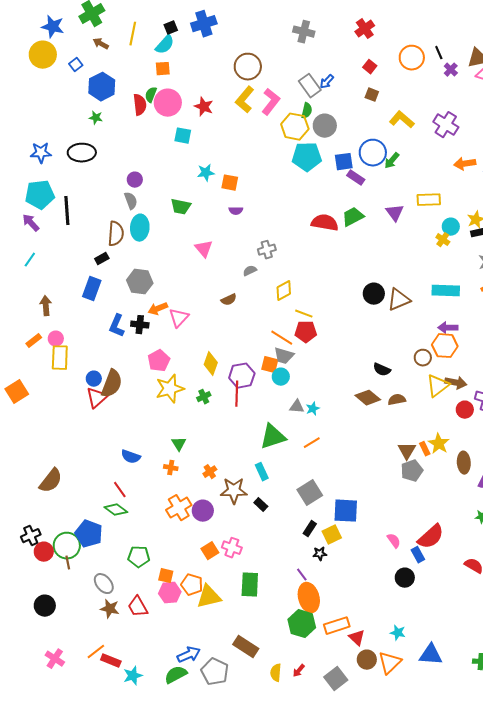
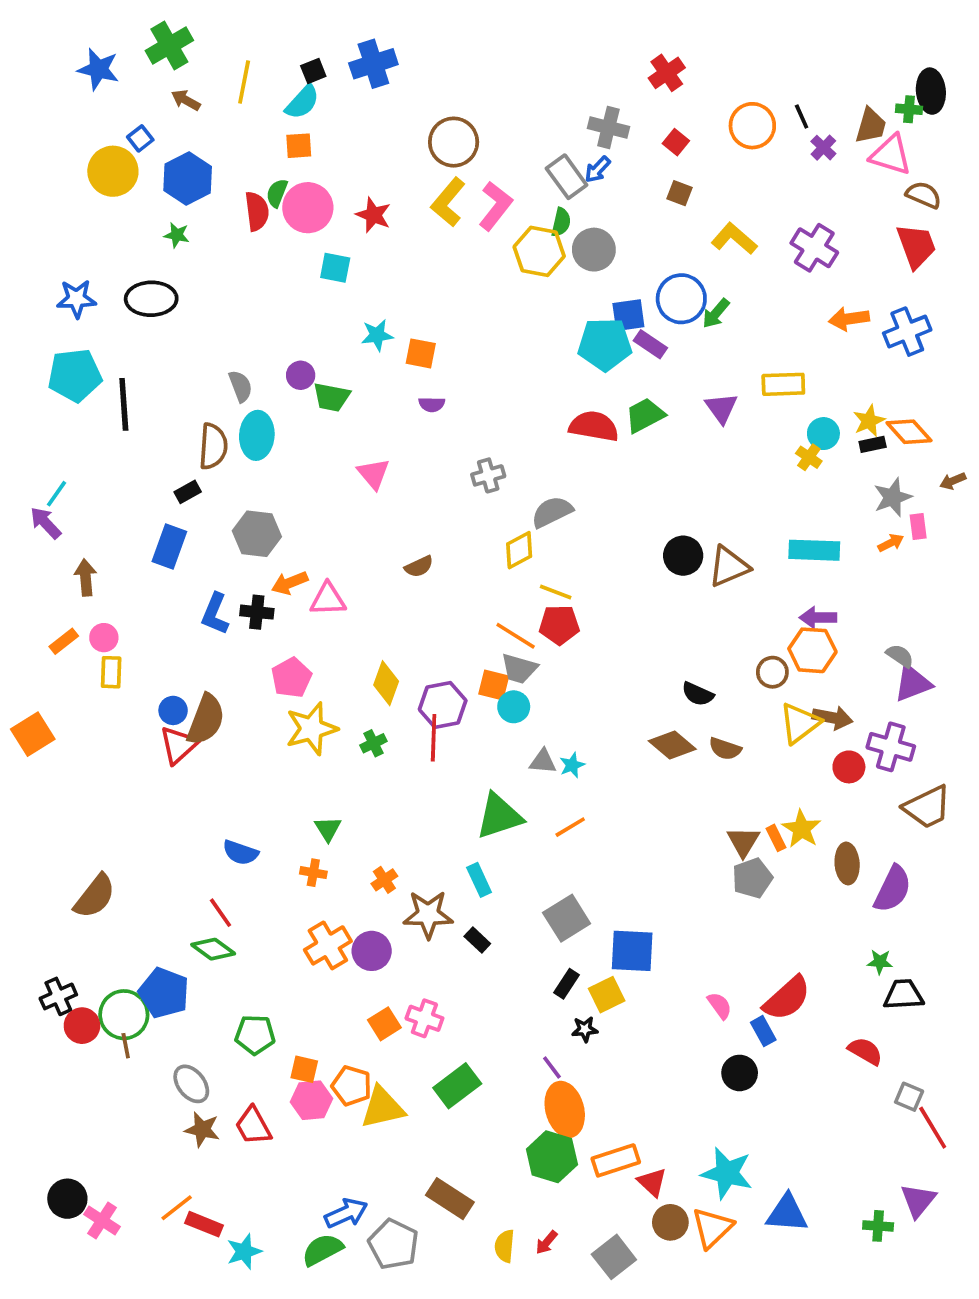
gray cross: (304, 32) -> (608, 128), moved
yellow circle: (43, 55) -> (113, 171), moved
cyan pentagon: (307, 157) -> (605, 344), moved
purple circle: (135, 180) -> (301, 375), moved
purple arrow: (31, 223) -> (46, 523), moved
gray semicircle: (250, 271) -> (552, 512), moved, size x1.6
pink triangle: (179, 318) -> (328, 599), turned 45
yellow rectangle: (60, 358) -> (111, 672), size x0.7
brown semicircle: (397, 400) -> (725, 749), turned -150
green rectangle: (250, 585) -> (457, 1086), turned 50
black circle: (45, 606) -> (67, 1199), moved
cyan star: (398, 633) -> (727, 1173), size x1.8

